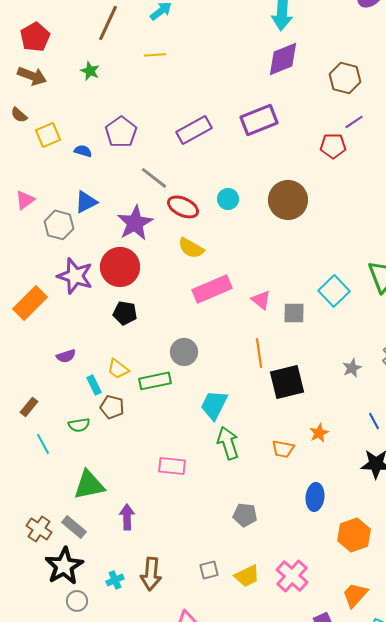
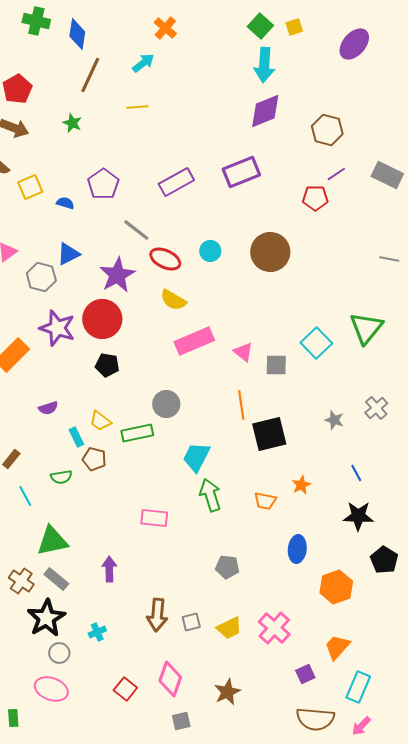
gray star: (352, 368) -> (334, 420), turned -30
green triangle: (89, 485) -> (52, 541), moved
brown arrow: (151, 574) -> (157, 615), moved

